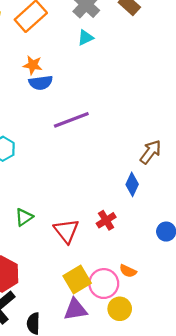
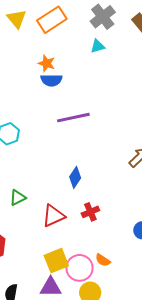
blue diamond: (132, 184) -> (75, 177), moved
red triangle: (66, 231) -> (53, 216), turned 35

